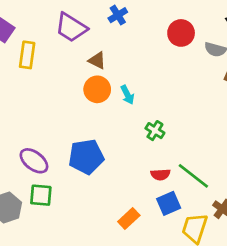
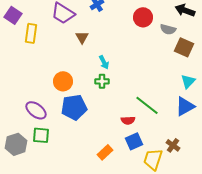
brown triangle: (97, 60) -> (82, 37), turned 32
orange circle: (97, 89) -> (63, 81), moved
green cross: (155, 131) -> (102, 81), moved, turned -32
green line: (193, 176) -> (147, 105), moved

